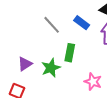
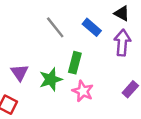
purple triangle: (25, 64) -> (20, 73), turned -35
pink star: (93, 82) -> (83, 91), moved

